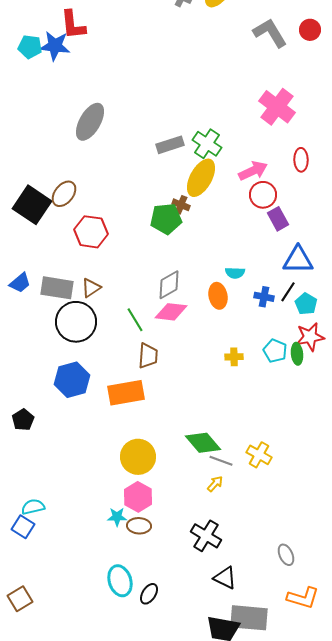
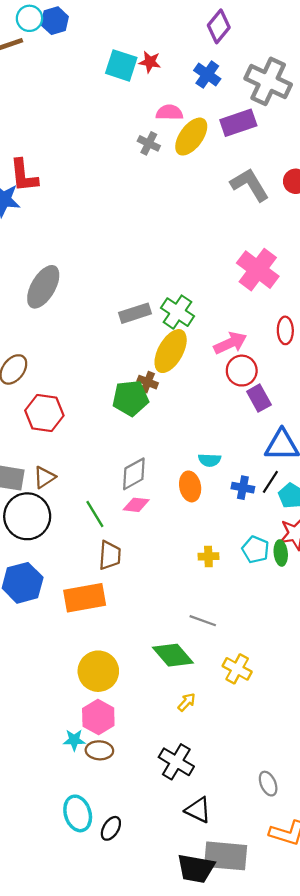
pink diamond: (171, 312) -> (136, 505), size x0.7
gray line: (221, 461) -> (203, 621), moved

